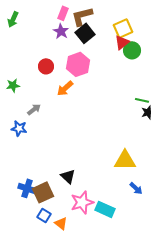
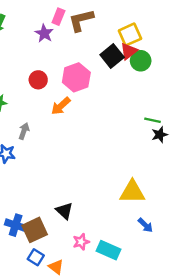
purple star: (61, 31) -> (44, 33), moved
black square: (85, 33) -> (112, 56), moved
gray arrow: (34, 109) -> (24, 131), turned -32
pink star: (82, 202) -> (81, 242), size x0.6

